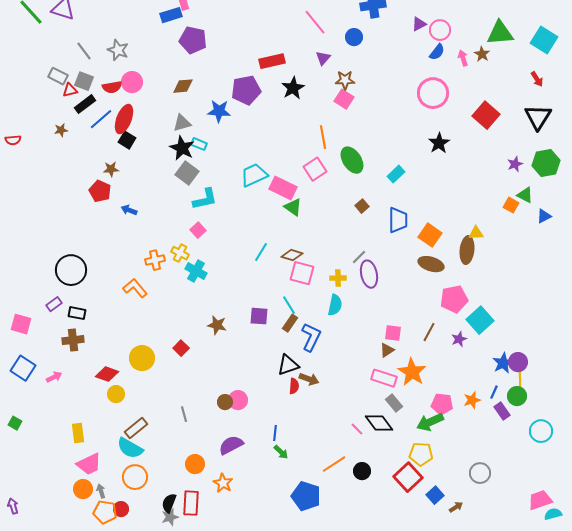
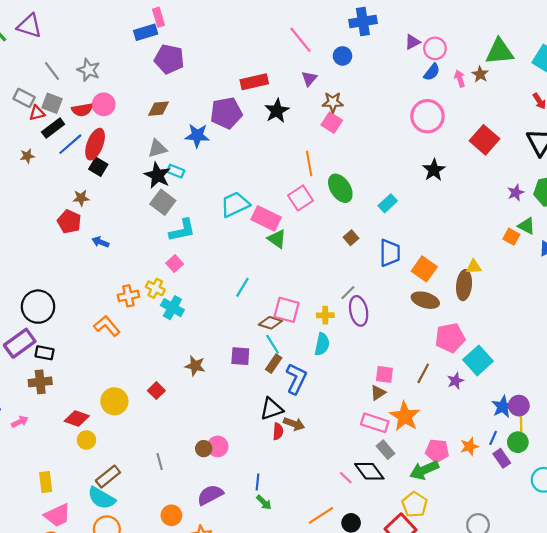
brown diamond: (292, 255) -> (270, 323), moved
purple rectangle: (54, 304) -> (20, 343), size x1.8
yellow pentagon: (421, 454) -> (415, 505), turned 30

